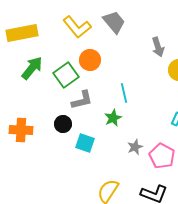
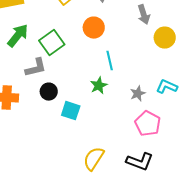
orange circle: (90, 60) -> (94, 28), moved
gray L-shape: (82, 100) -> (36, 68), moved
gray star: (135, 147) -> (138, 94), moved

